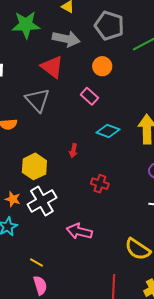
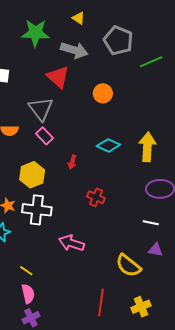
orange circle: (102, 66) -> (103, 93), moved
pink rectangle: (89, 96) -> (44, 136), moved
white cross: (42, 201) -> (37, 210), turned 32

